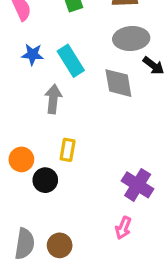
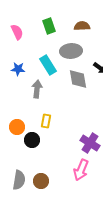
gray ellipse: (131, 39) -> (71, 51), moved
blue star: (33, 54) -> (18, 69), moved
pink arrow: (123, 228) -> (81, 170), size x1.5

